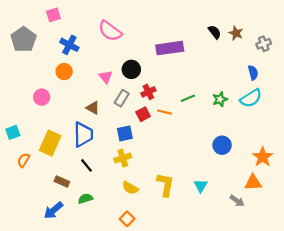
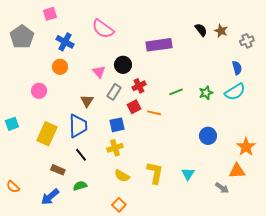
brown triangle: (93, 108) -> (87, 101), turned 32
orange line: (164, 112) -> (154, 113), moved
orange semicircle: (23, 160) -> (13, 187), moved, turned -80

